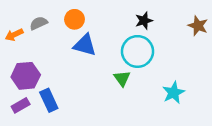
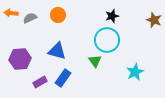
orange arrow: (14, 35) -> (11, 13), moved, turned 32
blue triangle: (85, 45) -> (57, 51), moved
blue rectangle: (49, 100) -> (63, 78), moved, turned 60
purple rectangle: (21, 105) -> (40, 82), moved

